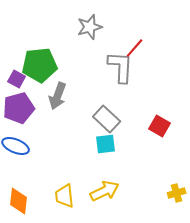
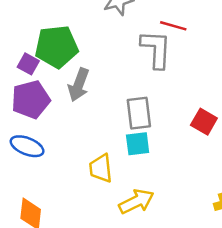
red line: (135, 48) -> (173, 26), turned 65
gray rectangle: (107, 119) -> (139, 113), turned 40
yellow trapezoid: (65, 196) -> (101, 168), moved

